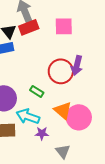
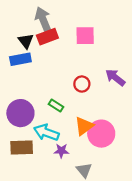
purple arrow: (77, 65) -> (115, 78), moved, turned 114
red circle: (61, 71) -> (82, 84), size x0.6
orange triangle: (63, 110) -> (84, 126), turned 42

